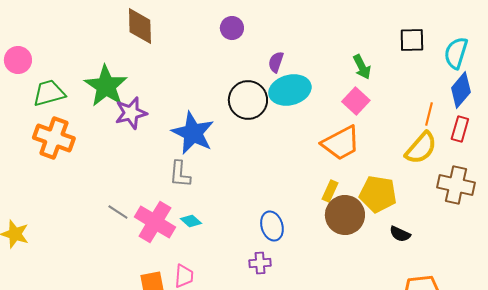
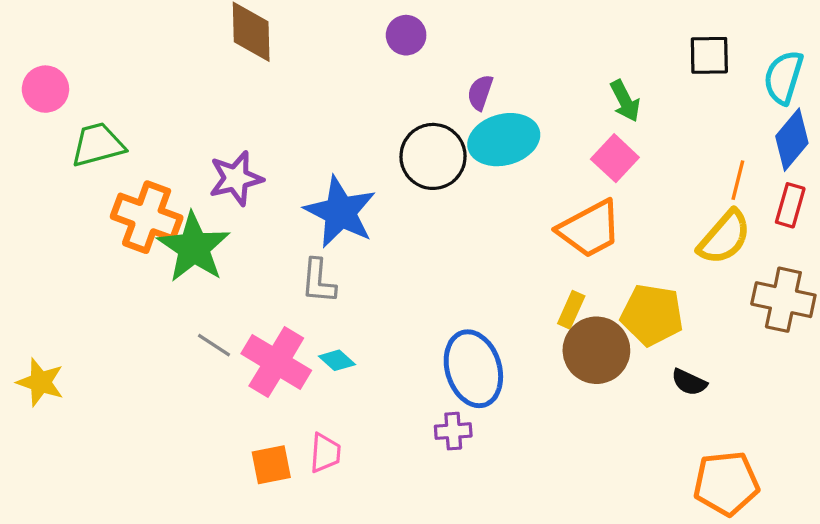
green star: (106, 86) -> (194, 247), moved
orange cross: (54, 138) -> (147, 217), moved
blue ellipse: (272, 226) -> (473, 369), size x1.5

